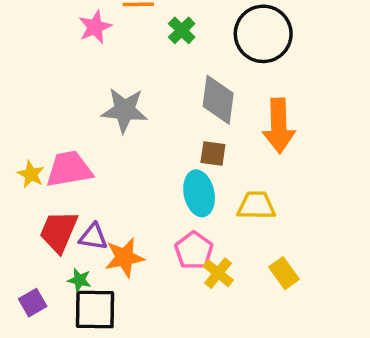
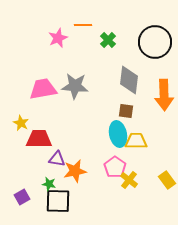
pink trapezoid: (69, 169) -> (43, 89), moved
yellow trapezoid: (256, 205) -> (136, 141), moved
red trapezoid: (59, 231) -> (39, 139), moved, turned 68

